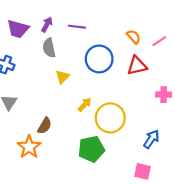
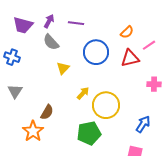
orange semicircle: (134, 37) -> (127, 32), turned 88
pink line: (159, 41) -> (149, 45), moved
gray semicircle: (49, 48) -> (51, 42), turned -30

